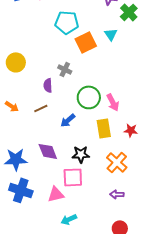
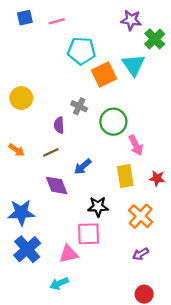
cyan triangle: (111, 34) -> (133, 65), size x1.5
green circle: (89, 97) -> (113, 122), moved
purple diamond: (48, 151) -> (57, 185), moved
blue cross: (21, 190) -> (27, 249), turned 30
purple arrow: (117, 194) -> (141, 254), turned -32
cyan arrow: (69, 219) -> (59, 283), moved

